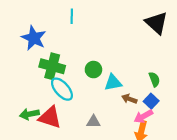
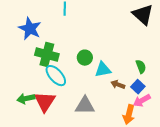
pink arrow: (143, 116) -> (142, 101), moved
red triangle: (50, 117) -> (45, 102), turned 45
gray triangle: (93, 122) -> (85, 106), size x1.5

